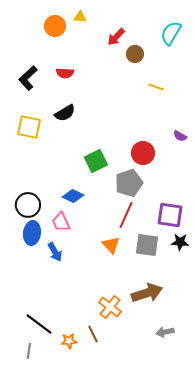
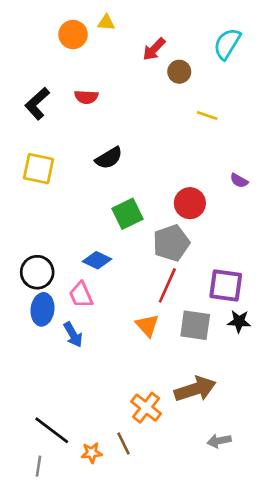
black semicircle: (65, 113) -> (109, 158), moved

